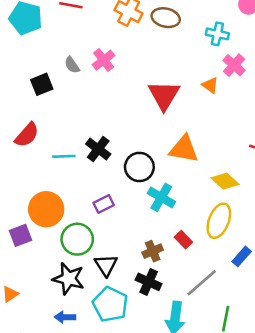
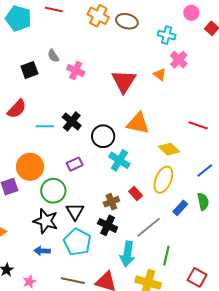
pink cross: (104, 60) -> (76, 71), moved, turned -30

